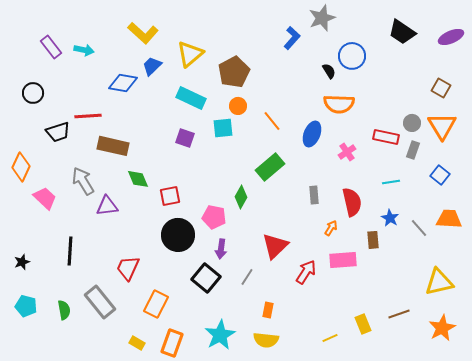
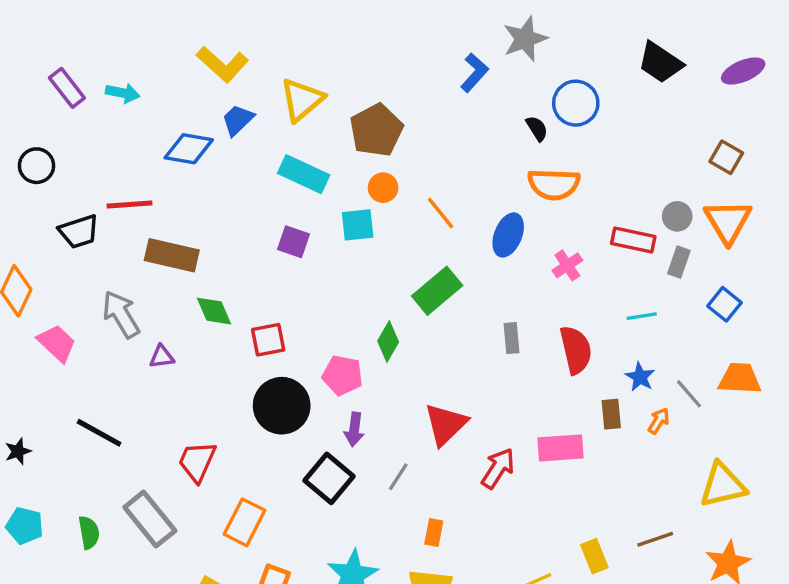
purple triangle: (107, 206) -> (162, 357), size x0.7
orange arrow: (331, 228) -> (659, 421), moved
black line: (70, 251) -> (99, 433), turned -64

